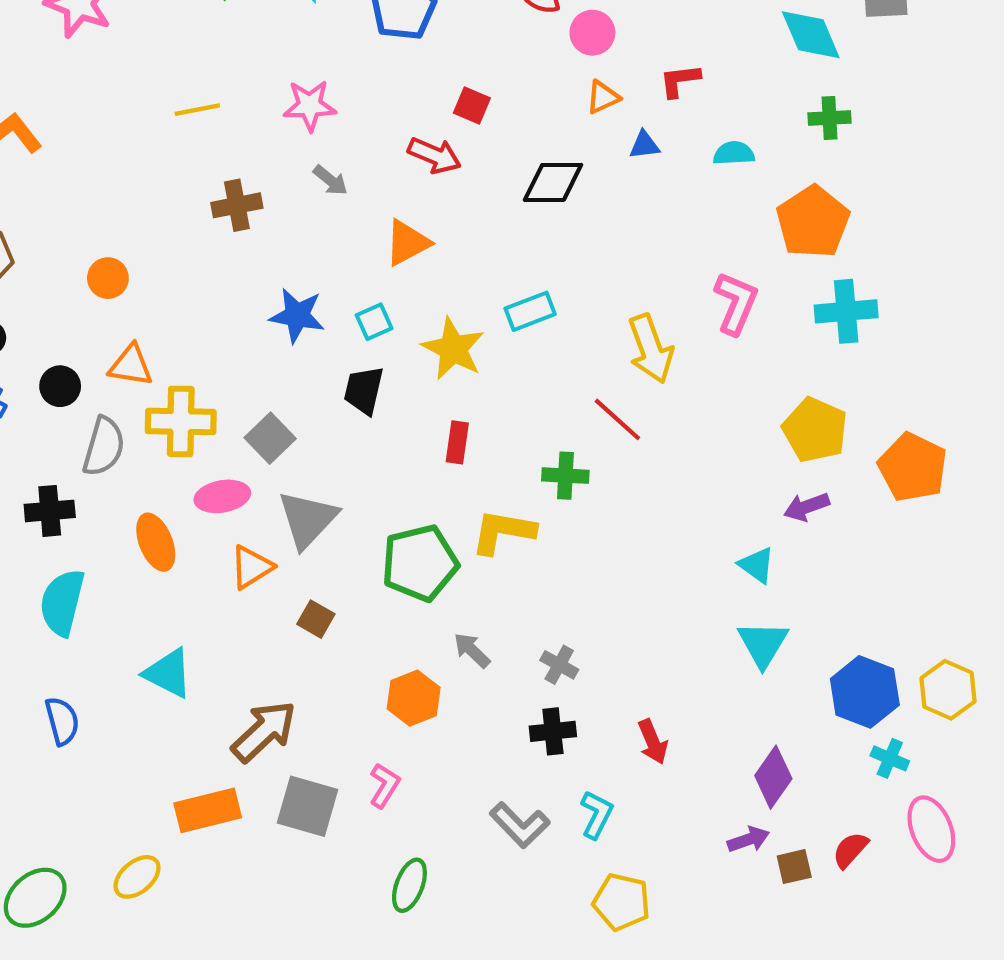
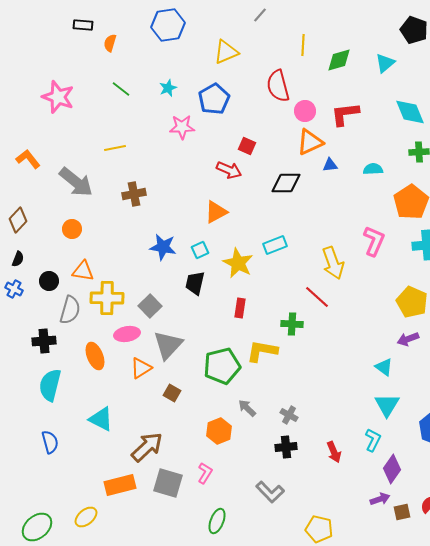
red L-shape: (680, 81) -> (345, 114), moved, size x1.4
orange triangle: (603, 97) -> (310, 142), size x1.6
pink star: (310, 105) -> (182, 127), moved
gray arrow: (330, 180) -> (76, 182), moved, size x2.0
cyan L-shape: (597, 815) -> (373, 440), moved

